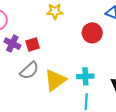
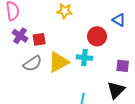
cyan cross: (85, 76) -> (84, 58), moved
yellow triangle: (55, 80) -> (58, 62), moved

